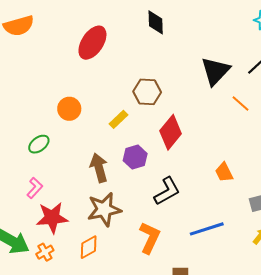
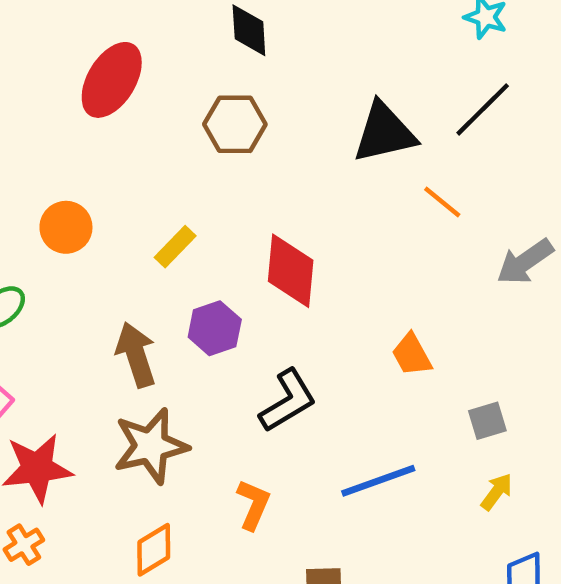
black triangle: (215, 71) -> (384, 133), turned 36
brown hexagon: (147, 92) -> (235, 124), moved
red diamond: (171, 132) -> (291, 271), turned -32
orange L-shape: (150, 238) -> (253, 505), size x0.7
orange diamond: (89, 247) -> (154, 550), moved

